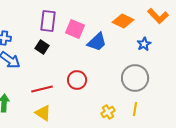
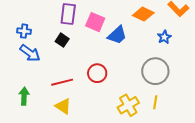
yellow cross: (108, 112) -> (128, 105), size x1.5

